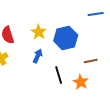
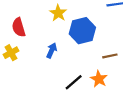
yellow star: (39, 32) -> (58, 13), moved
black line: (59, 75) -> (74, 82), moved, turned 66

